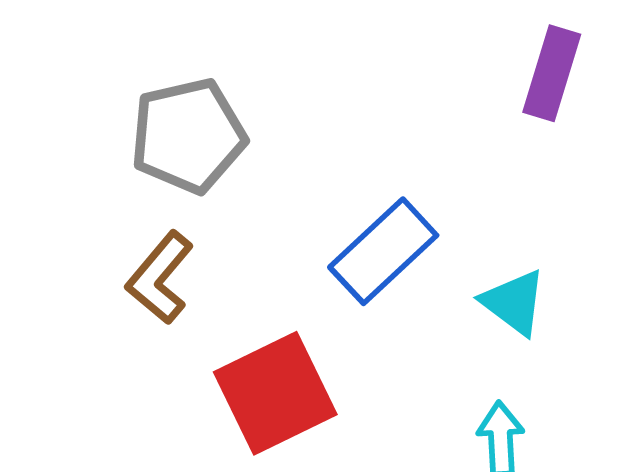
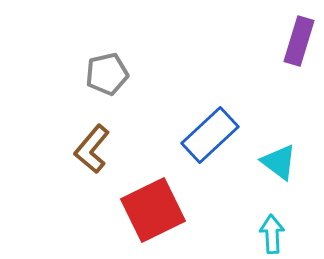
gray pentagon: (188, 136) -> (107, 74), size x0.7

